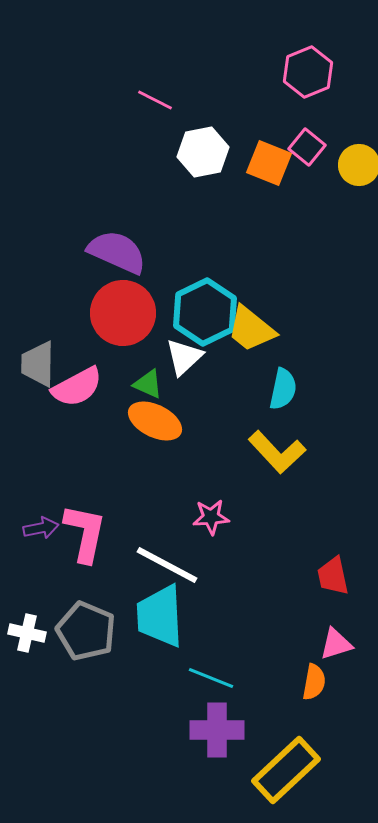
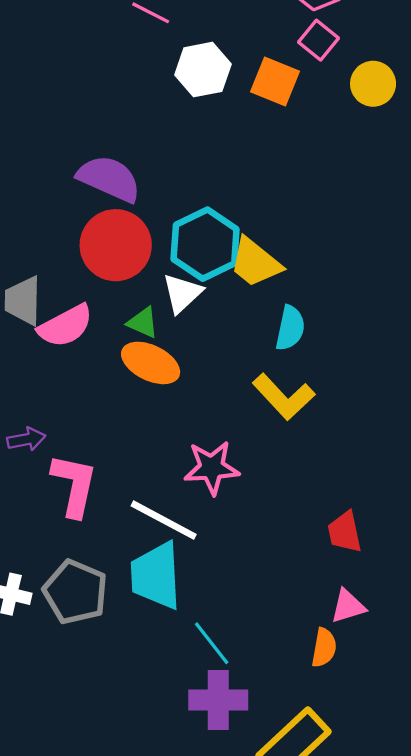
pink square: (307, 147) -> (319, 40), moved
pink star: (211, 517) -> (212, 468), size x1.4
purple arrow: (41, 528) -> (26, 439), moved
cyan line: (211, 678) -> (212, 643), turned 30

